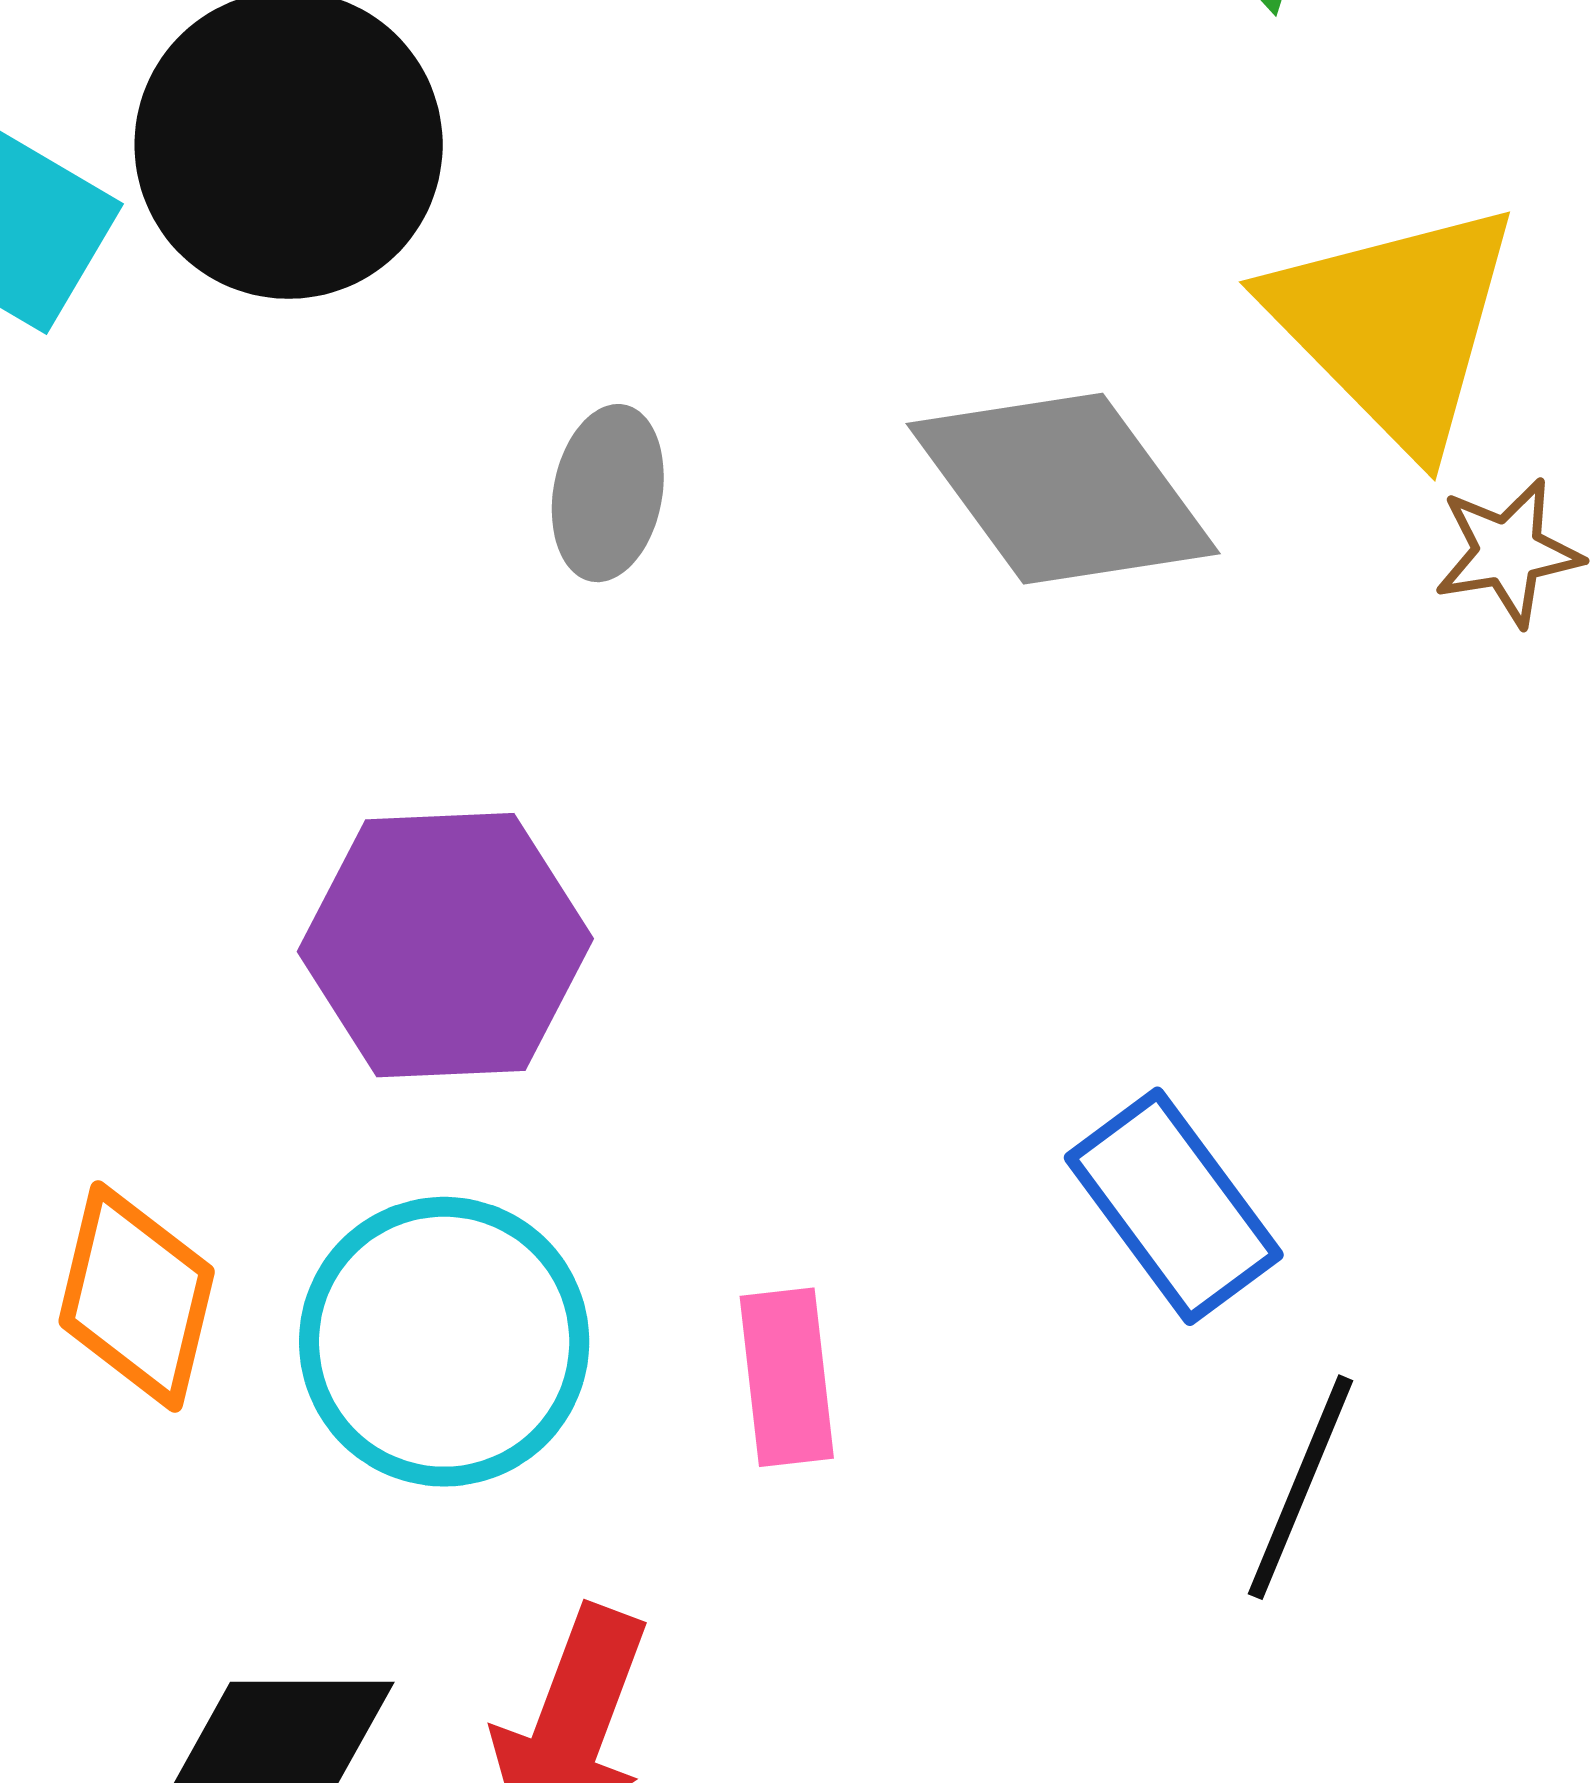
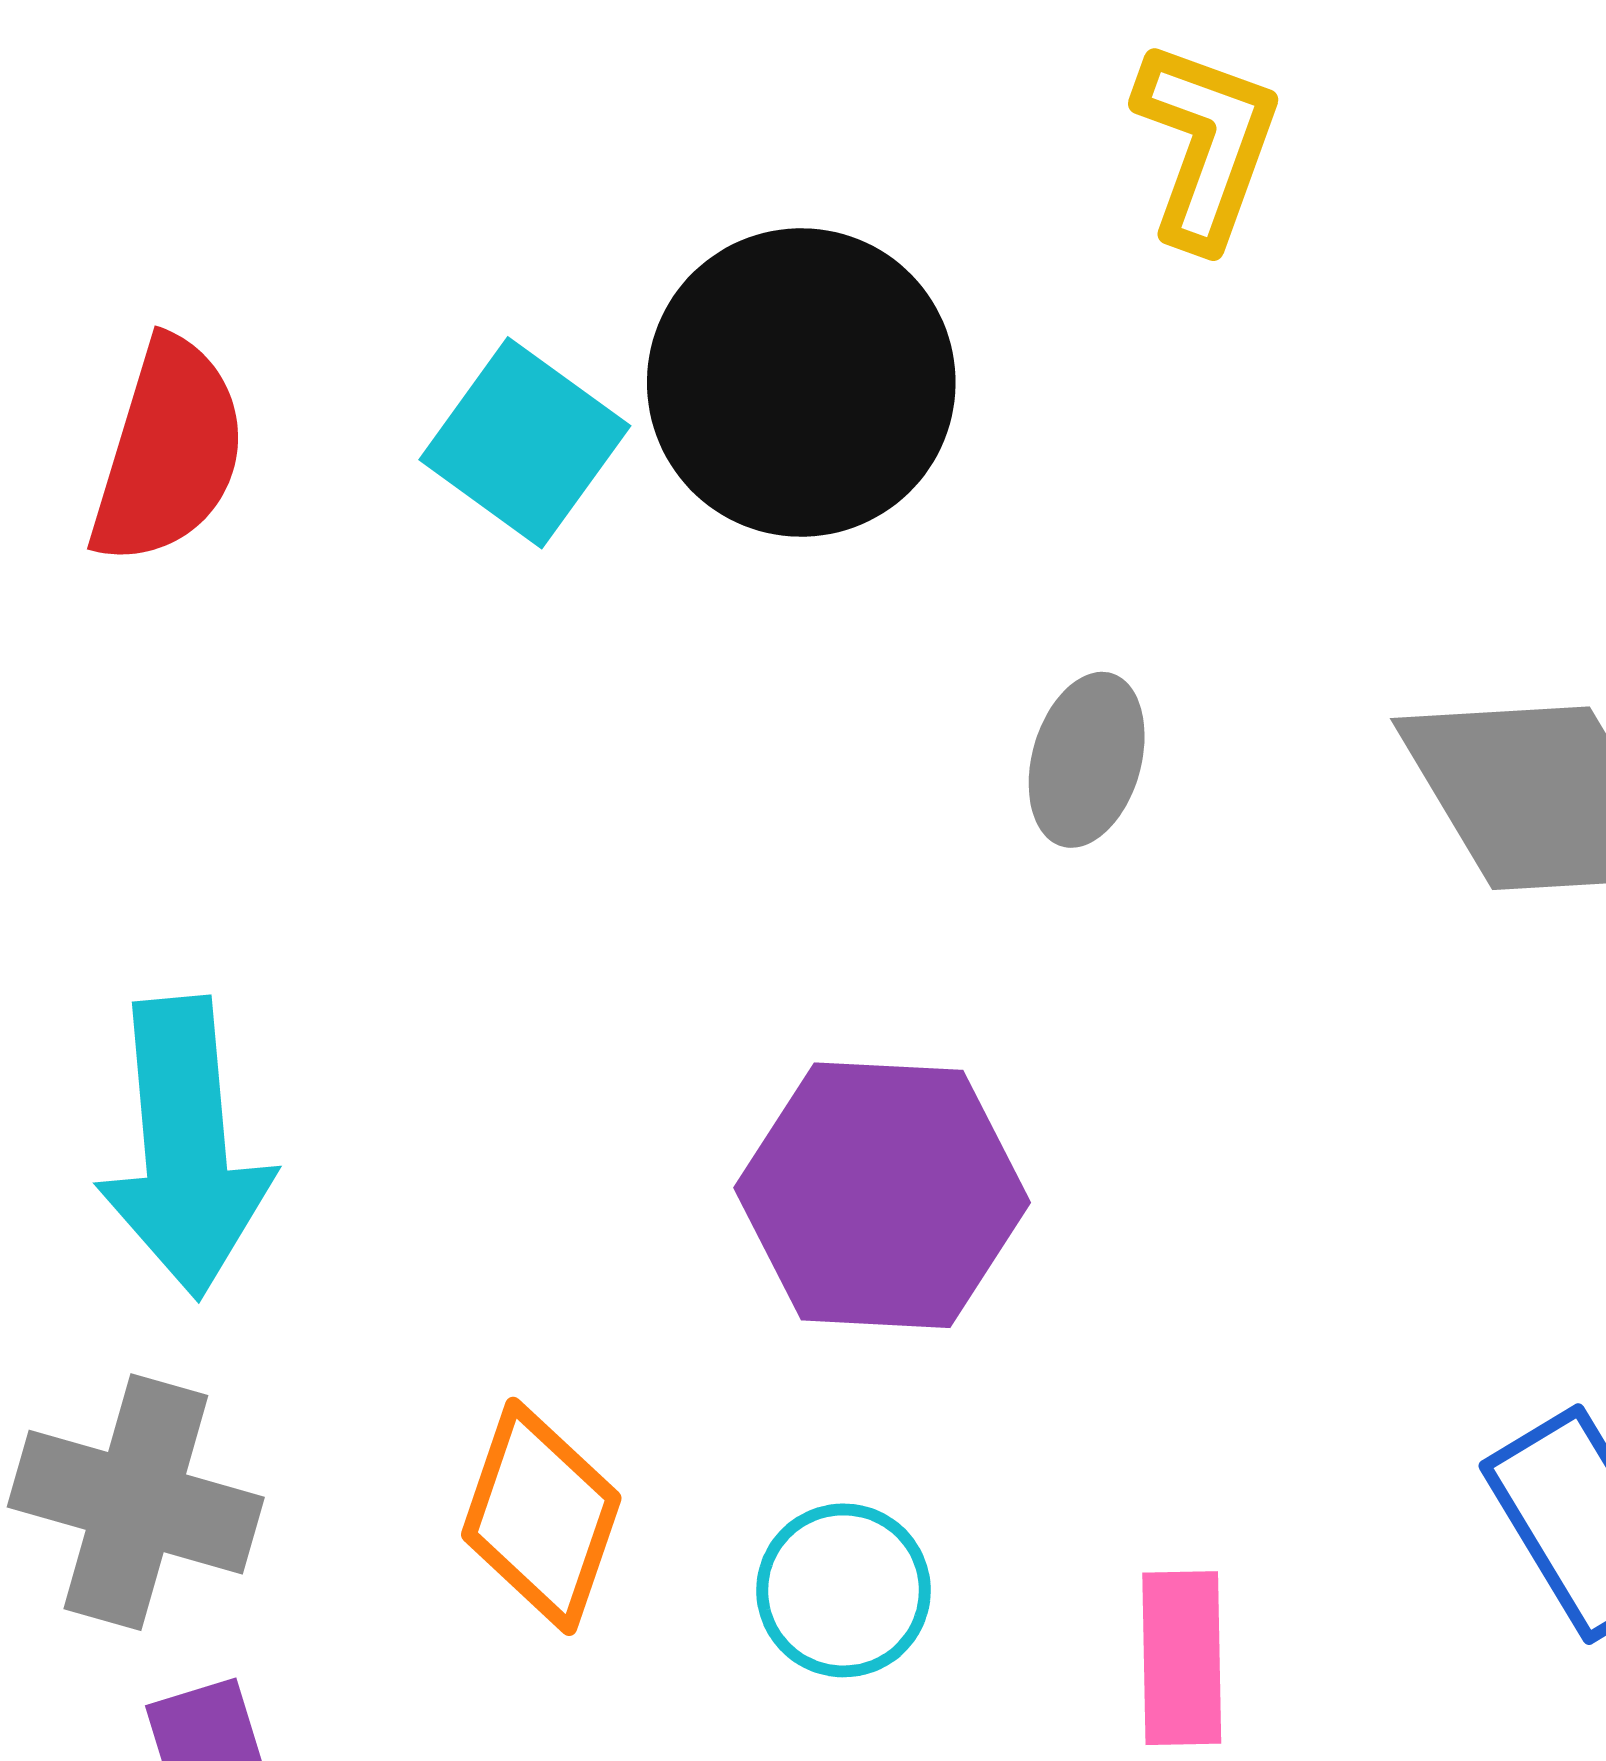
cyan circle: (444, 1342) -> (844, 1590), size x0.6

